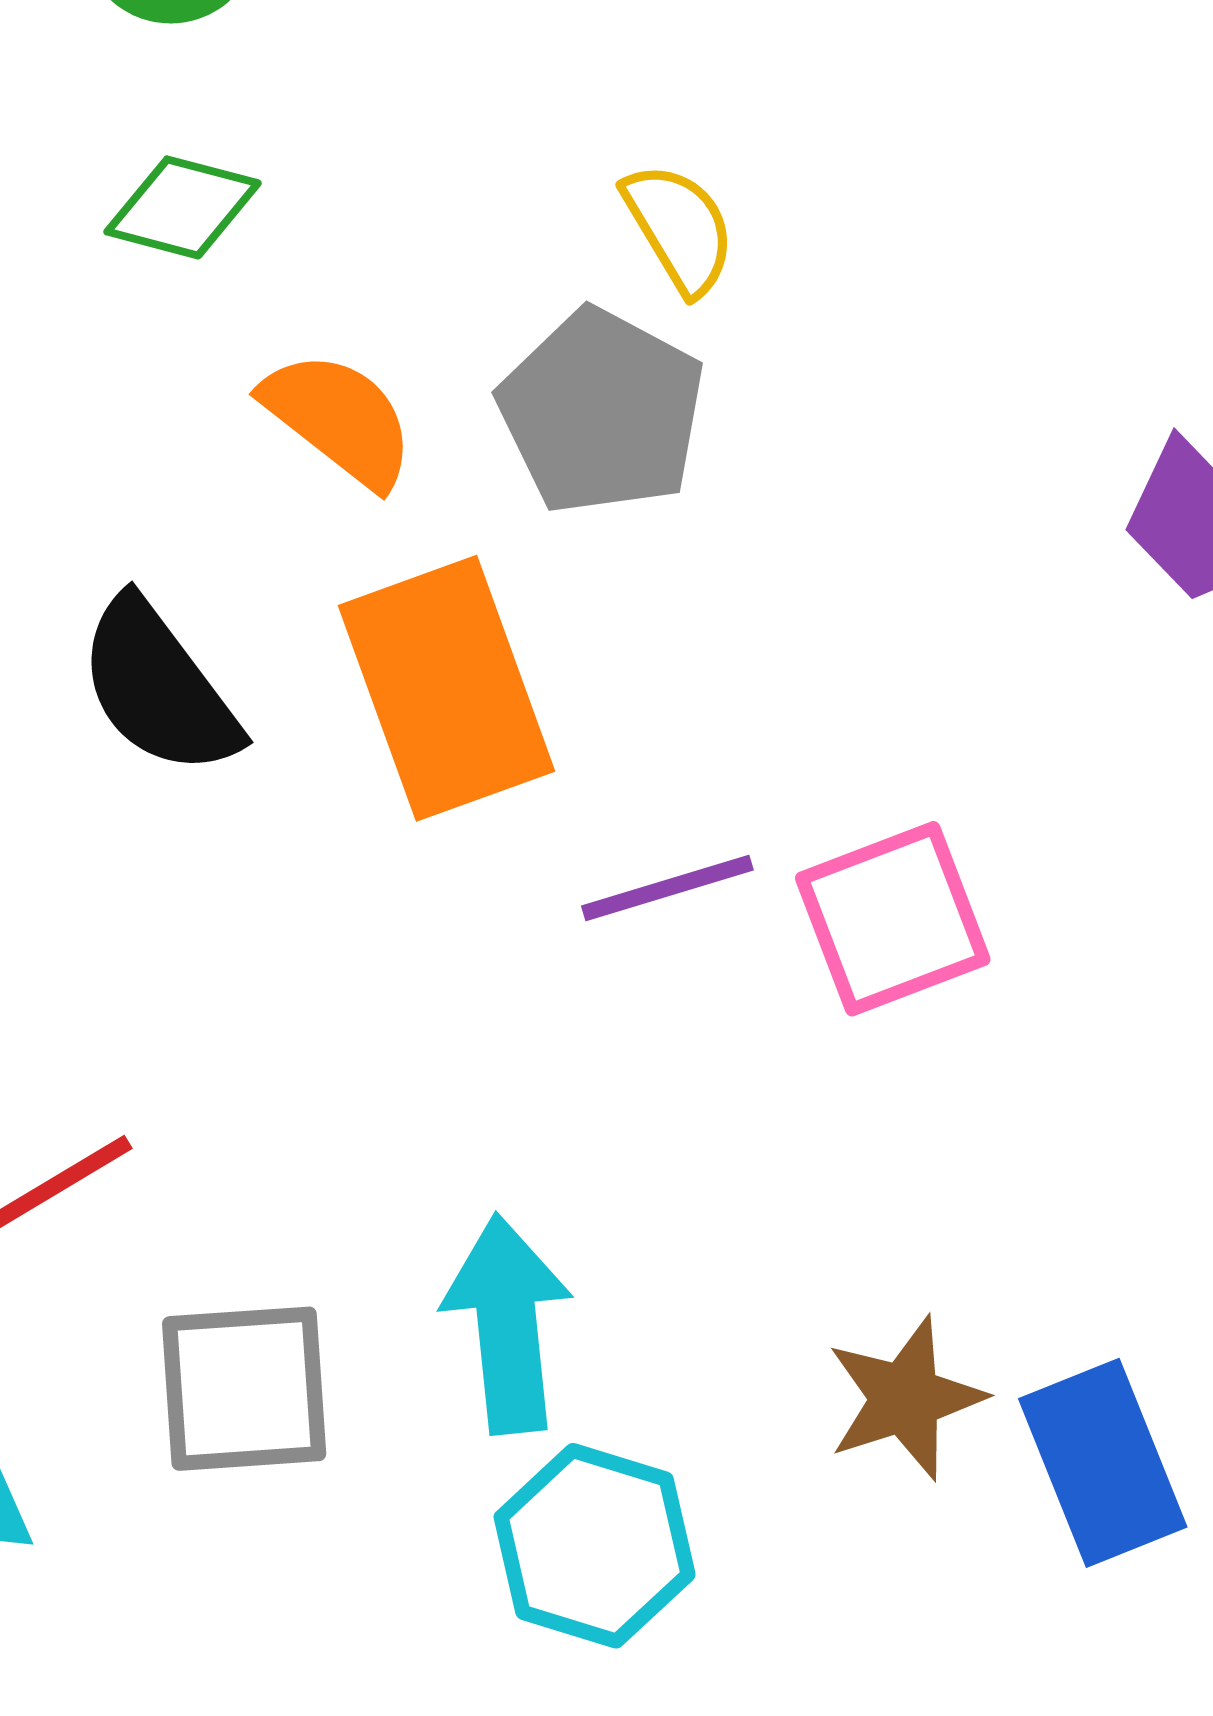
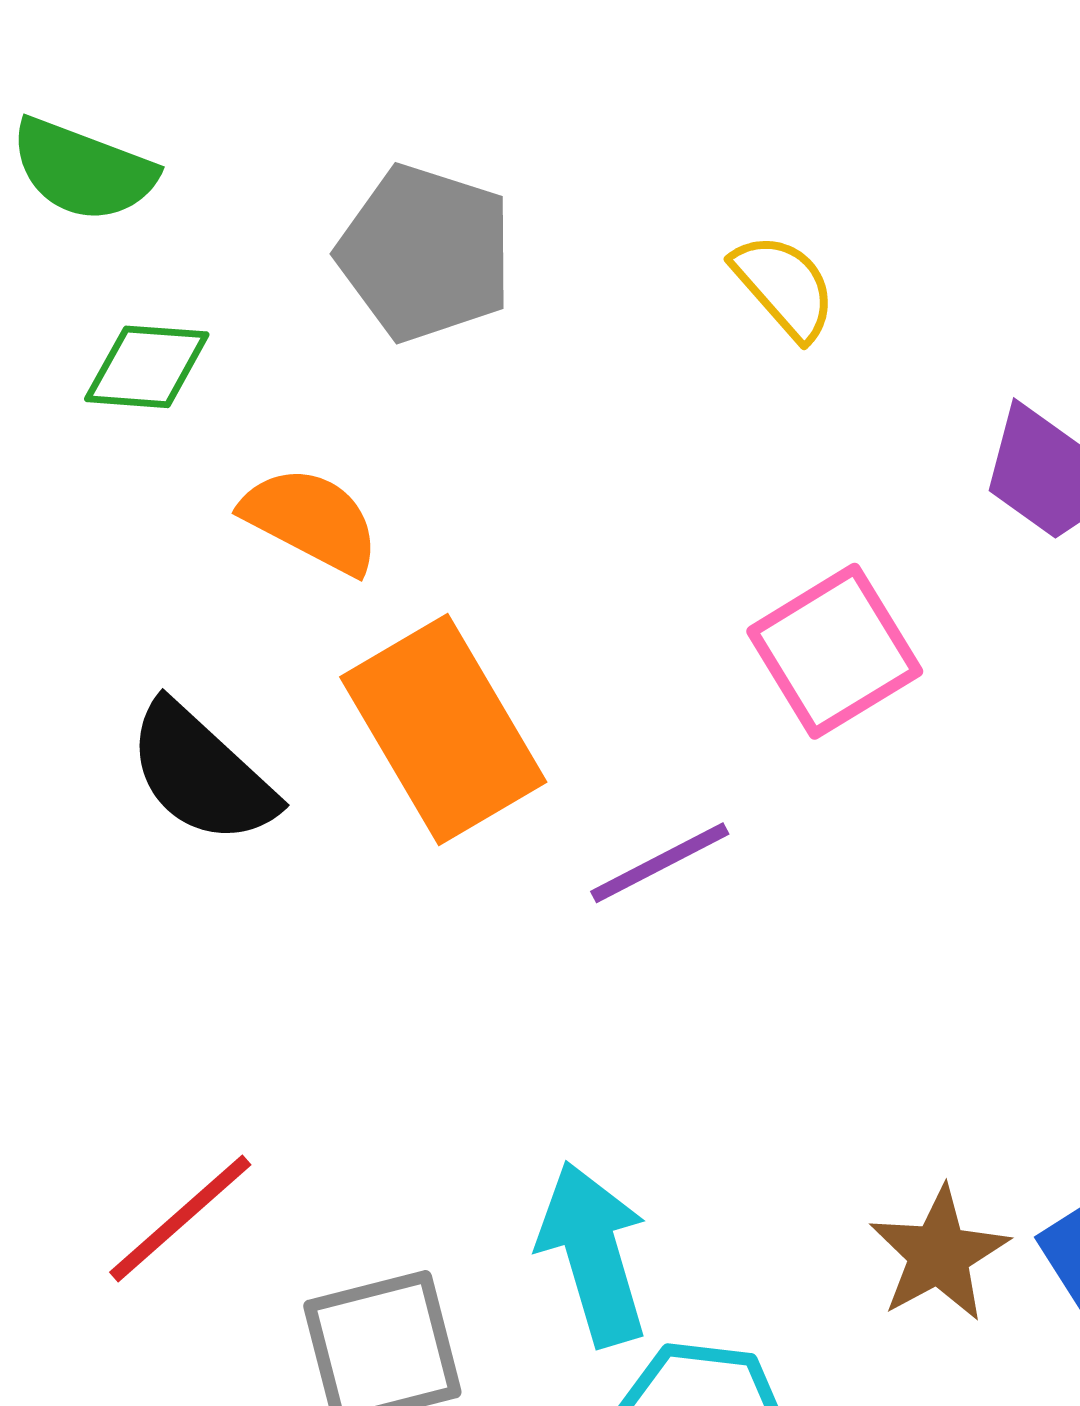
yellow semicircle: (679, 228) -> (784, 286), moved
gray pentagon: (602, 412) -> (425, 253), moved
pink square: (893, 919) -> (835, 651), moved

